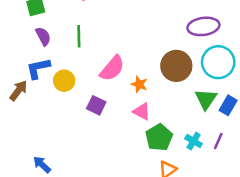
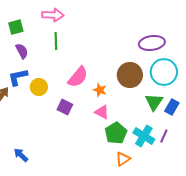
green line: (79, 36) -> (56, 41), moved
cyan cross: (194, 141) -> (144, 136), size x1.5

